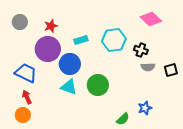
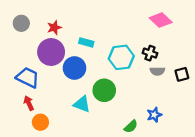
cyan rectangle: (81, 40) -> (86, 42), turned 32
cyan hexagon: (114, 40) -> (121, 57), moved
cyan triangle: (69, 87) -> (82, 104), moved
orange circle: (23, 115) -> (40, 122), moved

